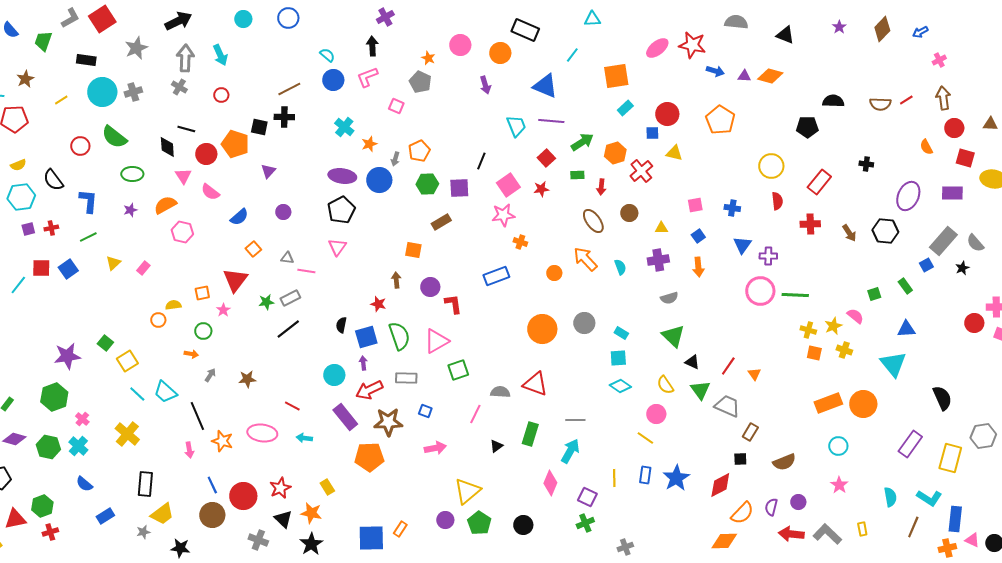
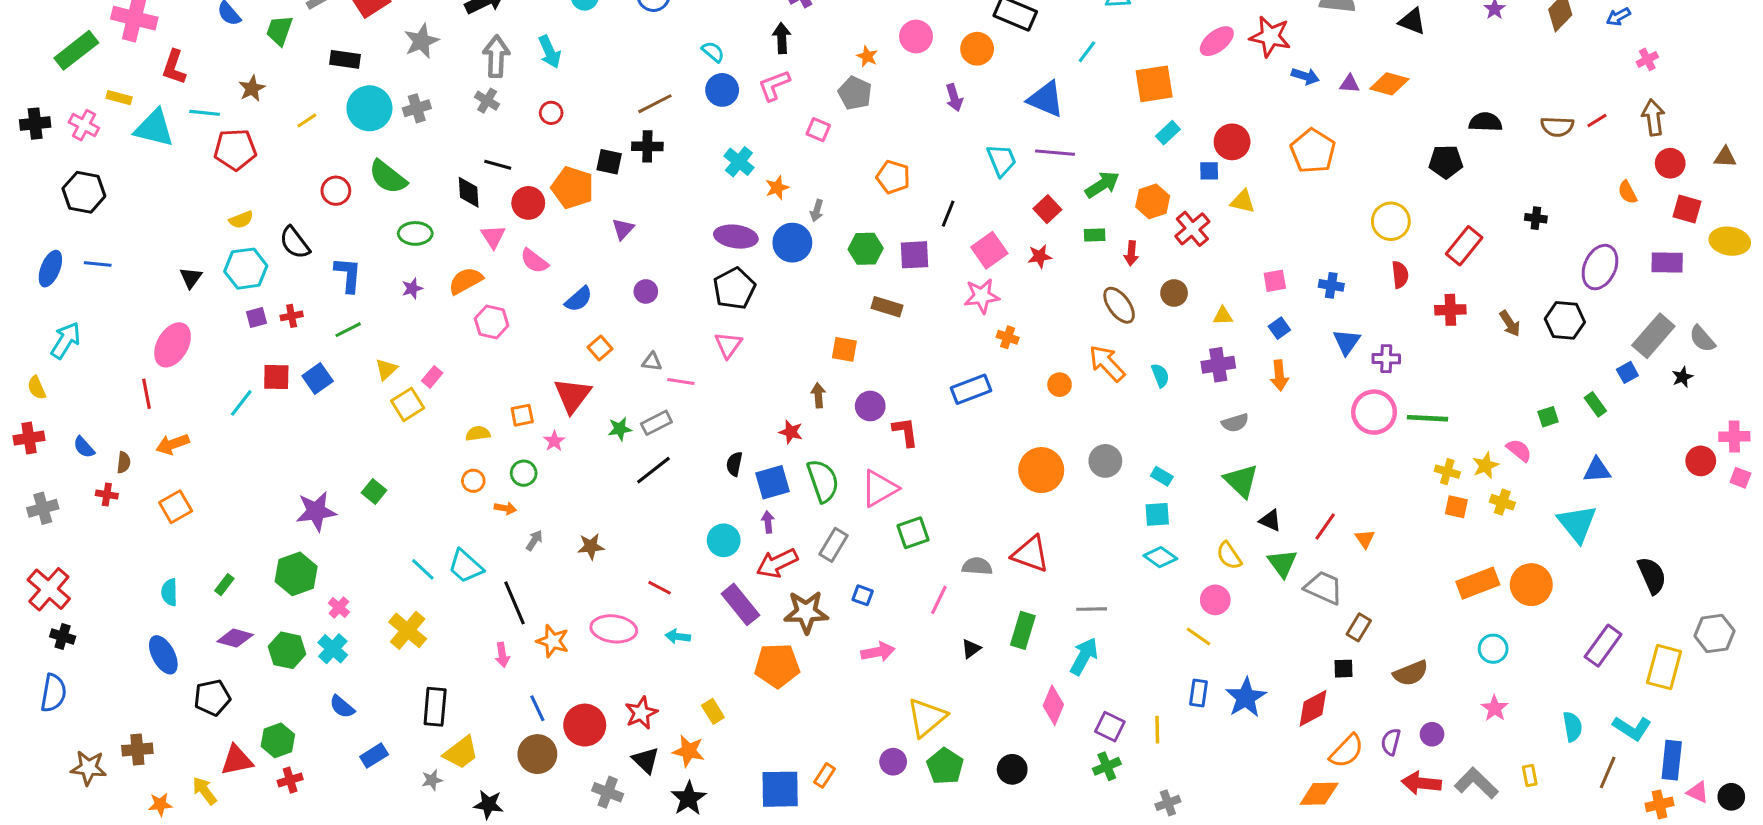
orange pentagon: (419, 151) -> (893, 177), moved, turned -30
brown rectangle: (441, 222) -> (887, 307), turned 48
orange circle: (158, 320) -> (473, 481), moved
yellow square: (127, 361) -> (408, 404), moved
gray rectangle: (406, 378) -> (834, 545), turned -60
yellow line: (614, 478) -> (1157, 730), moved

